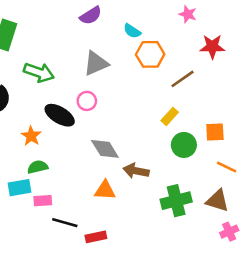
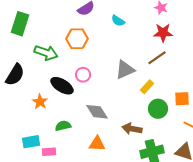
red star: (212, 47) -> (163, 33), moved
orange hexagon: (150, 54) -> (77, 39), moved
gray triangle: (96, 63) -> (125, 70), moved
green semicircle: (38, 167) -> (63, 126), moved
brown arrow: (136, 171) -> (132, 129), moved

